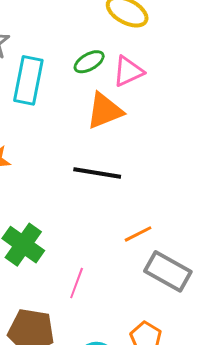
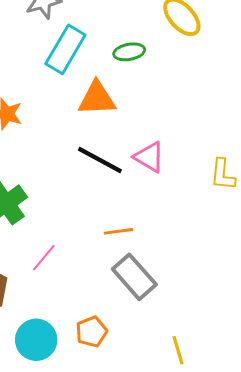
pink triangle: (128, 71) -> (149, 157), moved, turned 36
orange triangle: (105, 111) -> (97, 98), moved

